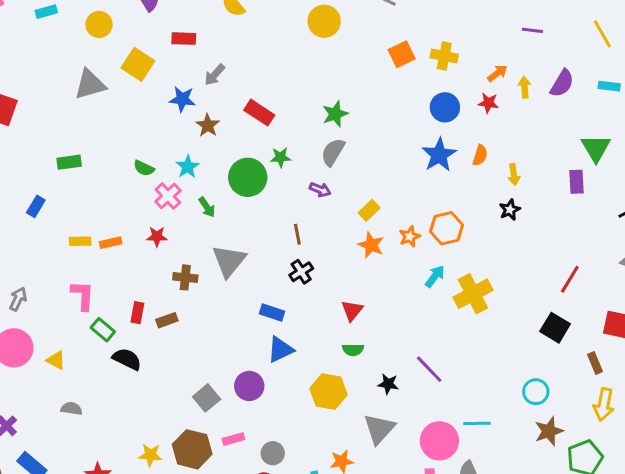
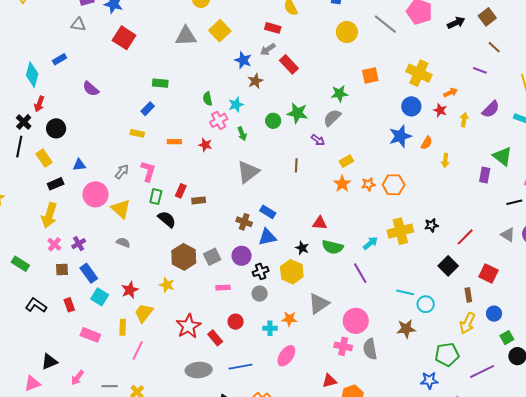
red rectangle: (184, 39) -> (273, 28), moved
orange square: (402, 54) -> (370, 76), moved
yellow cross: (444, 56) -> (419, 73), size x1.4
yellow arrow: (525, 87) -> (464, 120), moved
red rectangle: (259, 113) -> (289, 64), moved
green triangle: (596, 148) -> (502, 156), turned -35
green star: (280, 157) -> (297, 113), size x1.5
green semicircle: (144, 168) -> (208, 99), turned 40
green circle: (248, 177) -> (273, 121), size x0.6
blue rectangle: (36, 206) -> (148, 109), moved
black star: (510, 210) -> (431, 225), moved
yellow rectangle: (80, 241) -> (137, 133), moved
black cross: (301, 272) -> (261, 271), moved
cyan arrow: (435, 276) -> (370, 243), moved
brown cross: (185, 277) -> (244, 222), moved
gray arrow: (18, 299) -> (122, 172), moved
red triangle: (352, 310) -> (320, 223), turned 42
green rectangle: (103, 330) -> (156, 197), turned 49
green semicircle: (353, 350) -> (333, 247), moved, size x1.5
yellow triangle: (56, 360) -> (121, 209), size x1.5
black star: (388, 384) -> (302, 248), moved
cyan line: (477, 423) -> (405, 292), moved
brown star: (549, 431) -> (406, 329), moved
brown hexagon: (192, 449) -> (184, 257), moved
gray circle: (273, 453) -> (260, 294), moved

